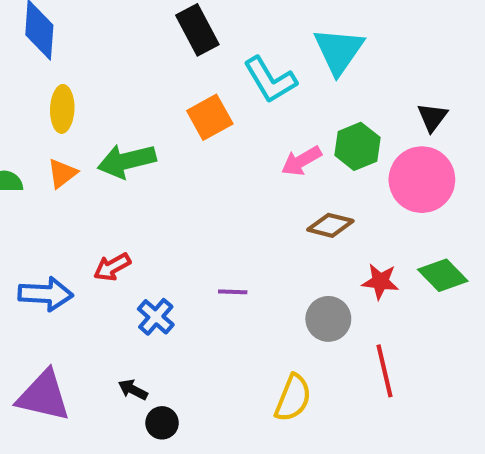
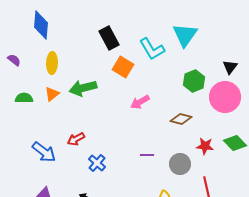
black rectangle: (197, 30) -> (109, 38), moved
orange square: (210, 117) -> (123, 67), turned -30
pink arrow: (301, 161) -> (140, 102), moved
purple line: (233, 292) -> (147, 155), moved
blue arrow: (46, 294) -> (44, 152), turned 35

